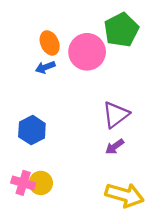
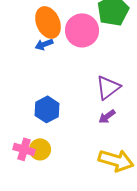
orange ellipse: (50, 43) -> (48, 22), size x1.4
blue hexagon: (32, 130) -> (47, 109), moved

